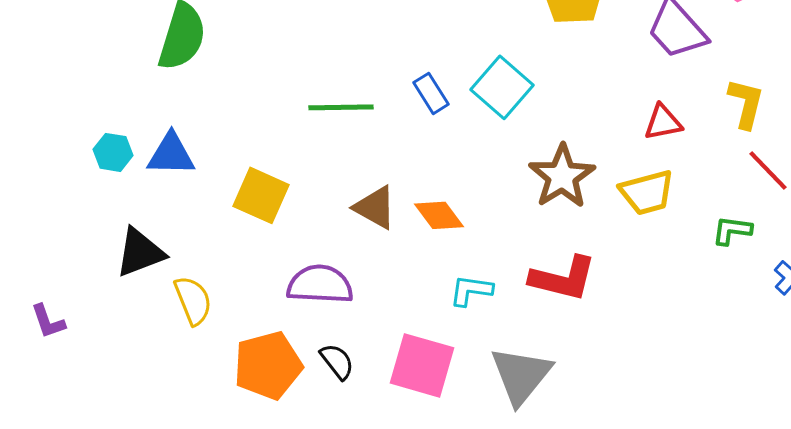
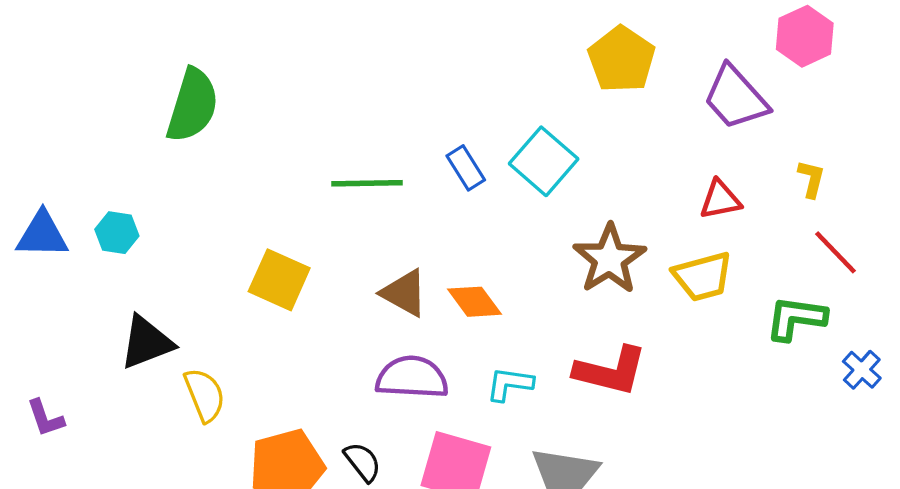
yellow L-shape: (746, 103) -> (811, 179), size x0.7
blue triangle: (171, 154) -> (42, 235), moved
green L-shape: (732, 230) -> (796, 318), size x1.4
purple semicircle: (320, 284) -> (412, 377), moved

